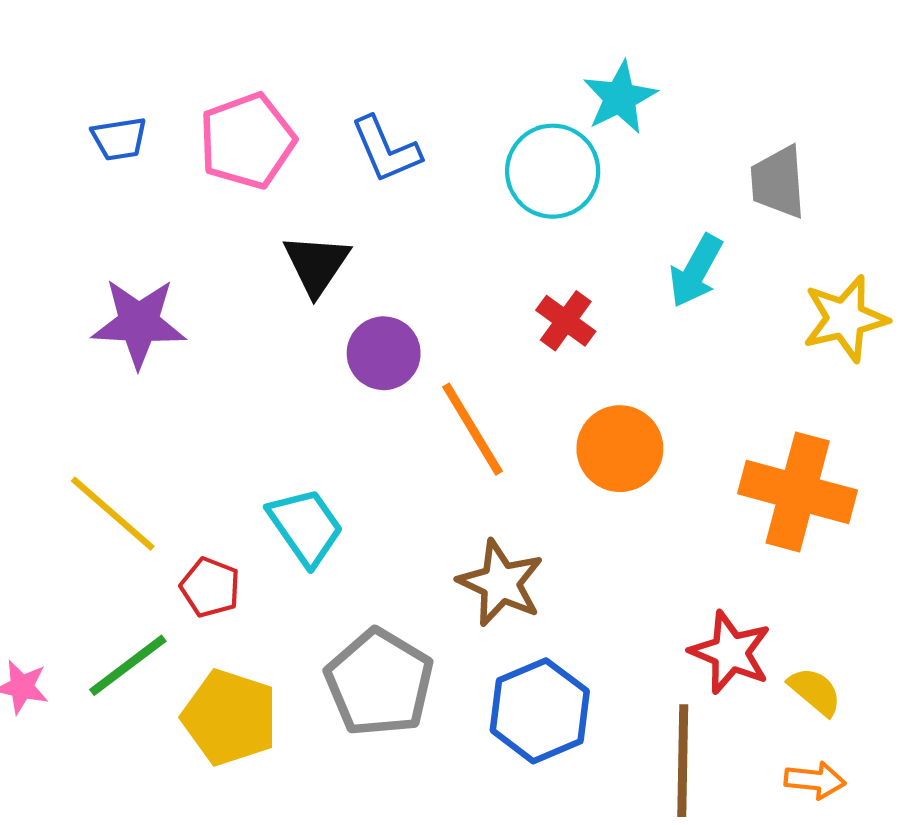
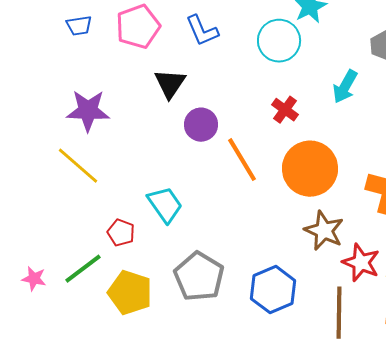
orange circle: (620, 449) -> (310, 169), size x1.4
yellow line: (113, 514) -> (78, 166), moved
brown star: (501, 583) -> (324, 231), moved

